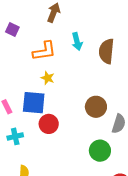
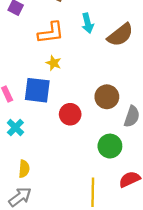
brown semicircle: (106, 51) -> (120, 35), turned -135
red circle: (49, 124) -> (70, 114), moved
cyan cross: (15, 136) -> (15, 128), turned -35

